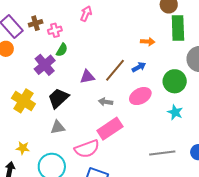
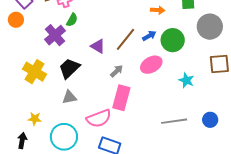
purple triangle: (87, 77) -> (98, 46), turned 42
green circle: (175, 81) -> (173, 40), moved
gray arrow: (106, 102) -> (117, 71), turned 128
pink rectangle: (110, 129) -> (121, 98), turned -40

